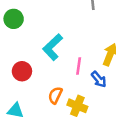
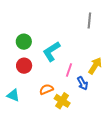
green circle: (14, 19) -> (24, 42), moved
orange semicircle: (55, 95) -> (46, 89), turned 32

